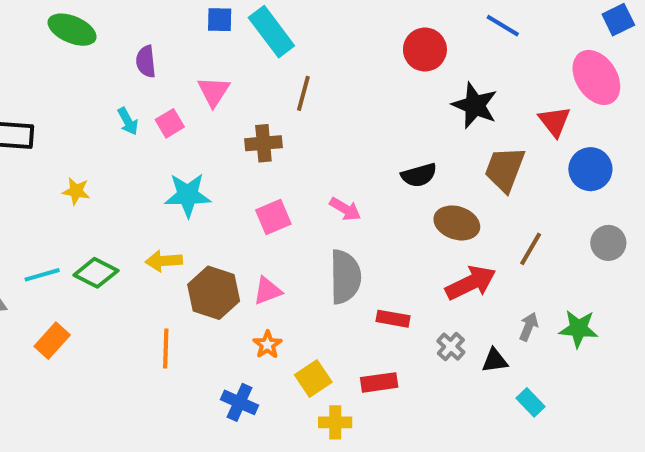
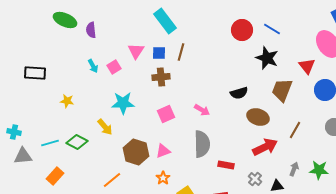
blue square: (220, 20) -> (159, 53), moved
blue line: (503, 26) -> (272, 29), moved
purple semicircle: (146, 61) -> (91, 30), moved
yellow arrow: (164, 261) -> (105, 127), moved, turned -126
orange line: (166, 349) -> (112, 180), turned 48

